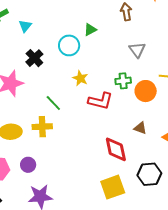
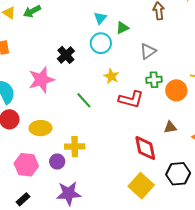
cyan triangle: (25, 26) -> (100, 18), moved
gray triangle: (137, 50) -> (148, 51), moved, turned 30
yellow cross: (42, 127) -> (75, 147), moved
brown triangle: (140, 128) -> (170, 127), turned -32
yellow square: (113, 187) -> (141, 186), turned -30

